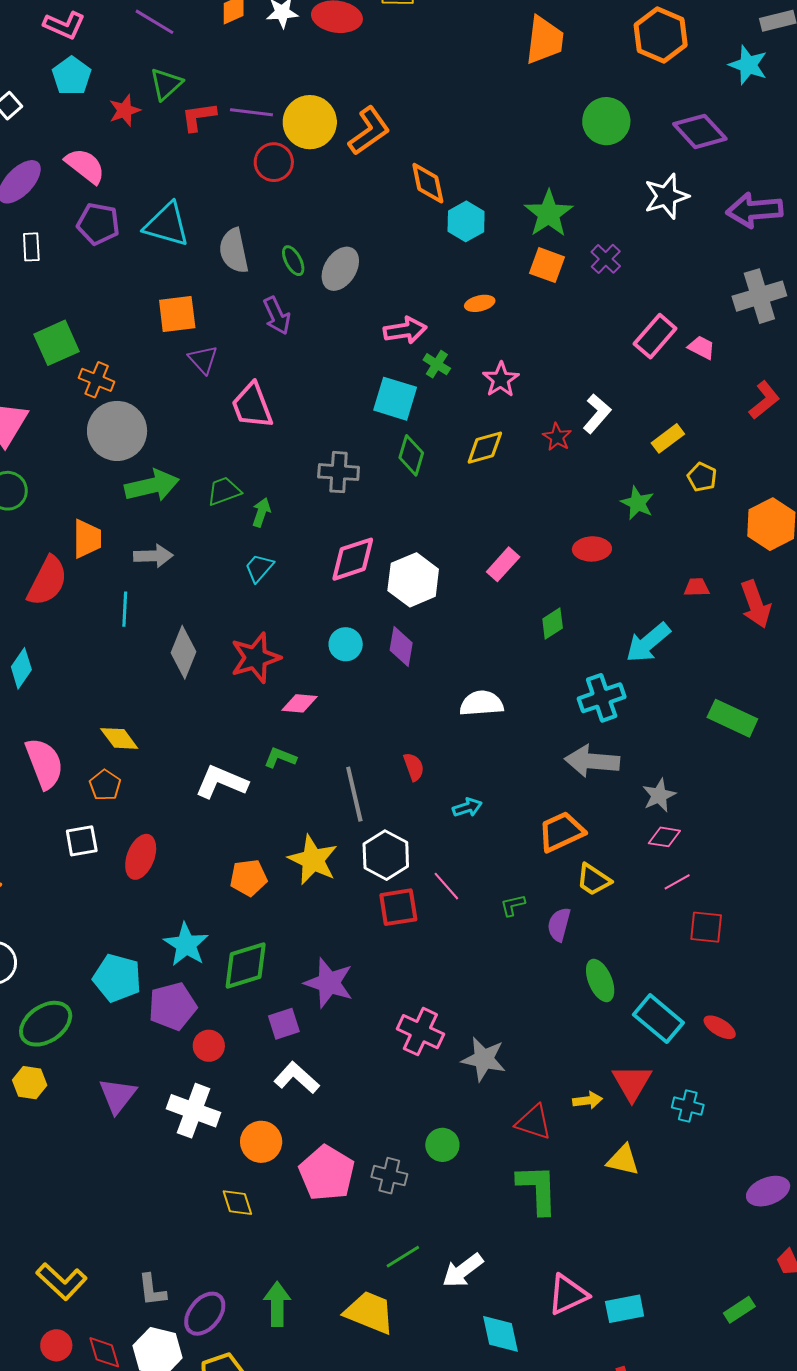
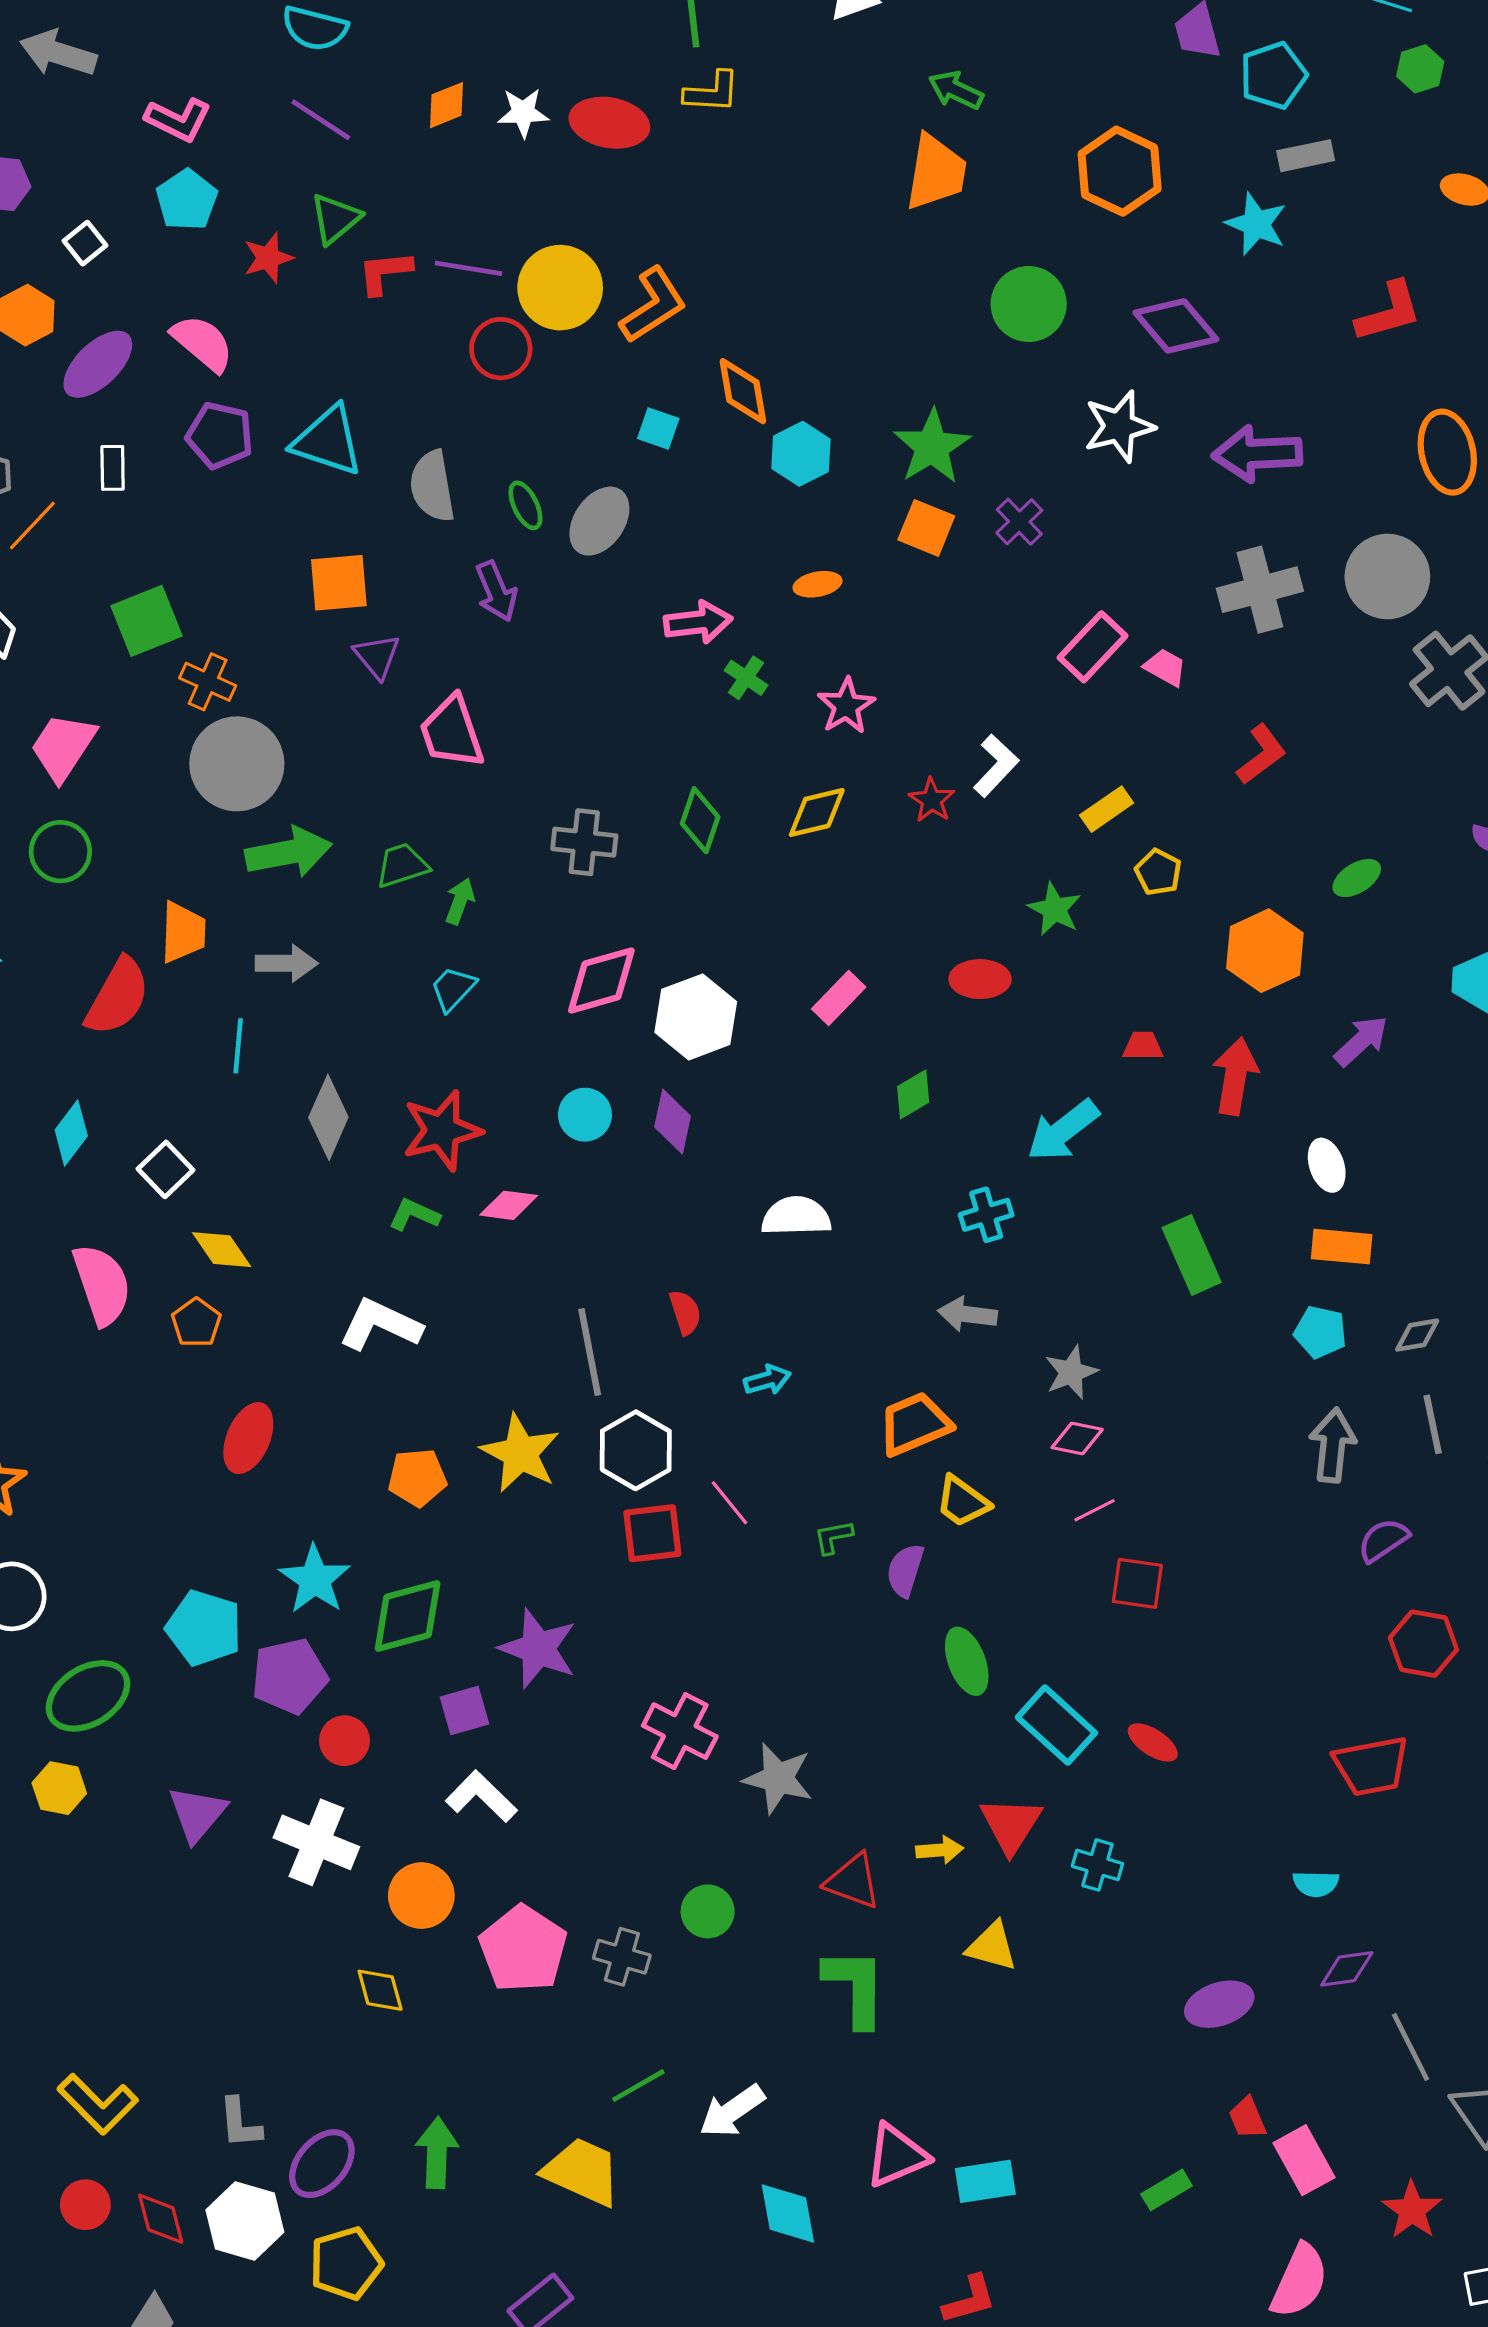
cyan square: (395, 399) -> (658, 428), moved, size x0.6
red arrow: (756, 604) -> (1235, 1076), turned -153
cyan cross: (602, 698) -> (986, 1215), size x0.7
green rectangle: (732, 718) -> (1192, 1255), turned 39
green L-shape: (280, 758) -> (414, 1215), moved
gray arrow: (592, 761) -> (967, 1314), size x0.7
white square: (82, 841) -> (166, 1169), moved, turned -36

